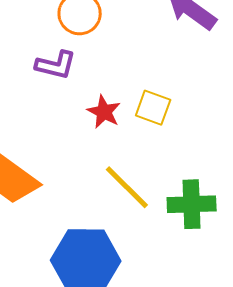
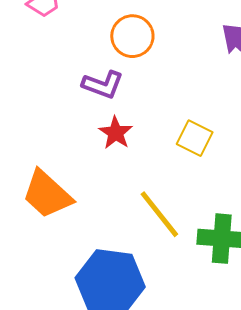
red star: (104, 112) -> (116, 133), moved

